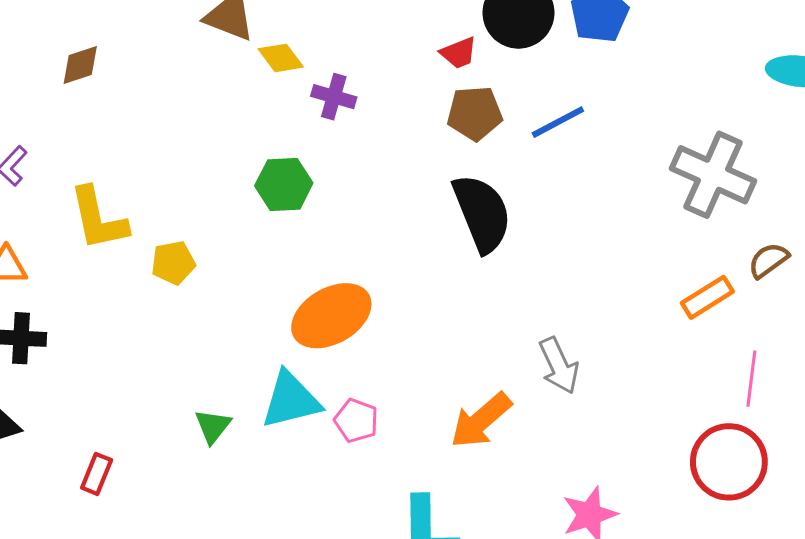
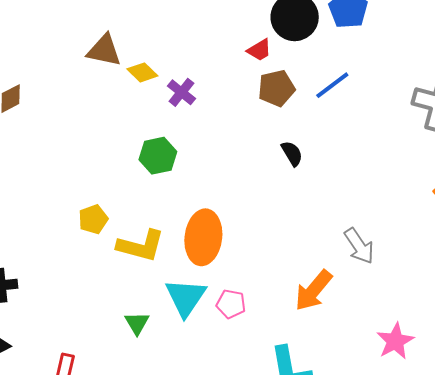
purple cross: (334, 97) -> (181, 92), turned 32
black semicircle: (482, 213) -> (292, 153), size x0.5
yellow L-shape: (98, 219) -> (141, 246), moved, turned -54
orange ellipse: (331, 316) -> (203, 237), turned -44
cyan triangle: (291, 400) -> (186, 297), turned -33

